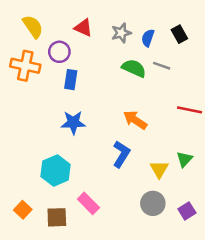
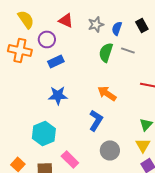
green semicircle: (134, 68) -> (106, 52), turned -96
blue rectangle: (71, 80) -> (56, 61), turned 56
yellow triangle: (159, 169) -> (143, 145), moved
gray circle: (153, 203) -> (110, 150), moved

